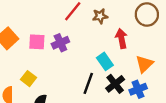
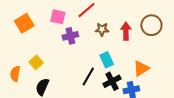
brown star: (100, 16) -> (102, 29), moved
red arrow: (121, 38) -> (126, 31), moved
pink square: (37, 42) -> (58, 17), moved

